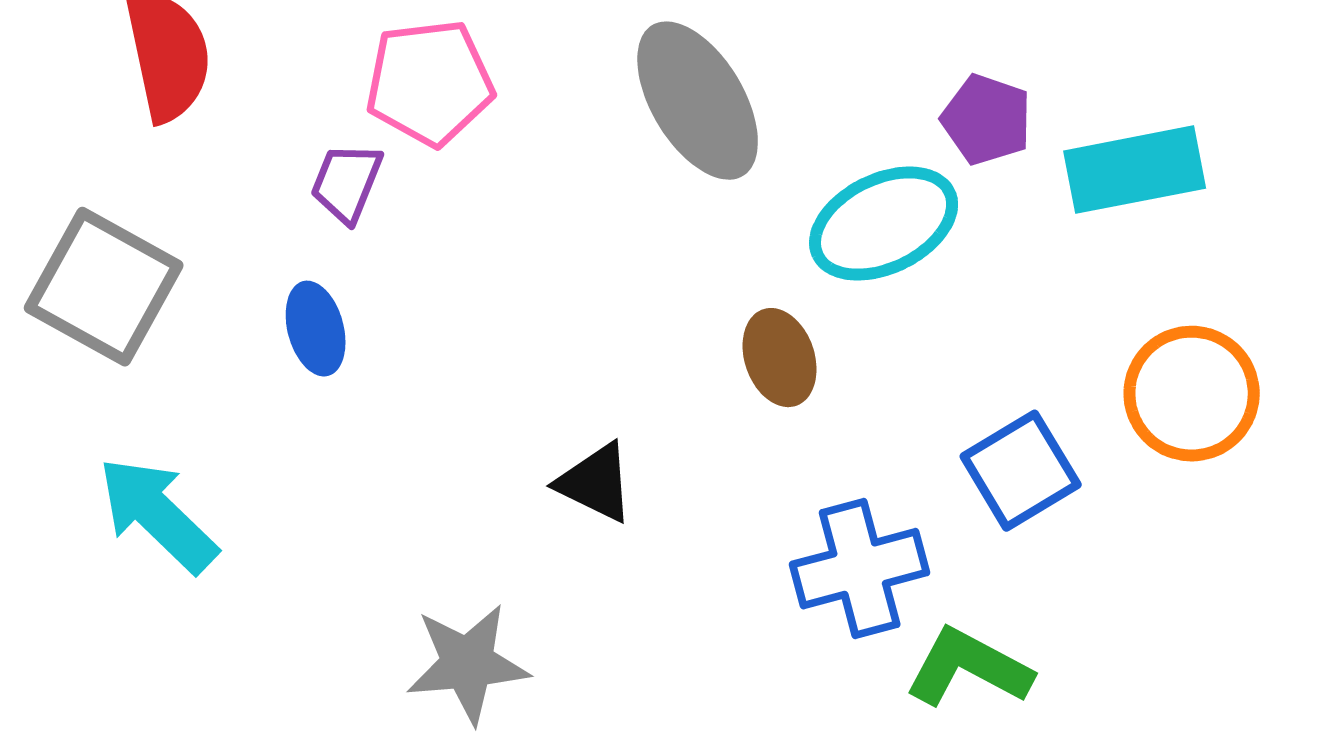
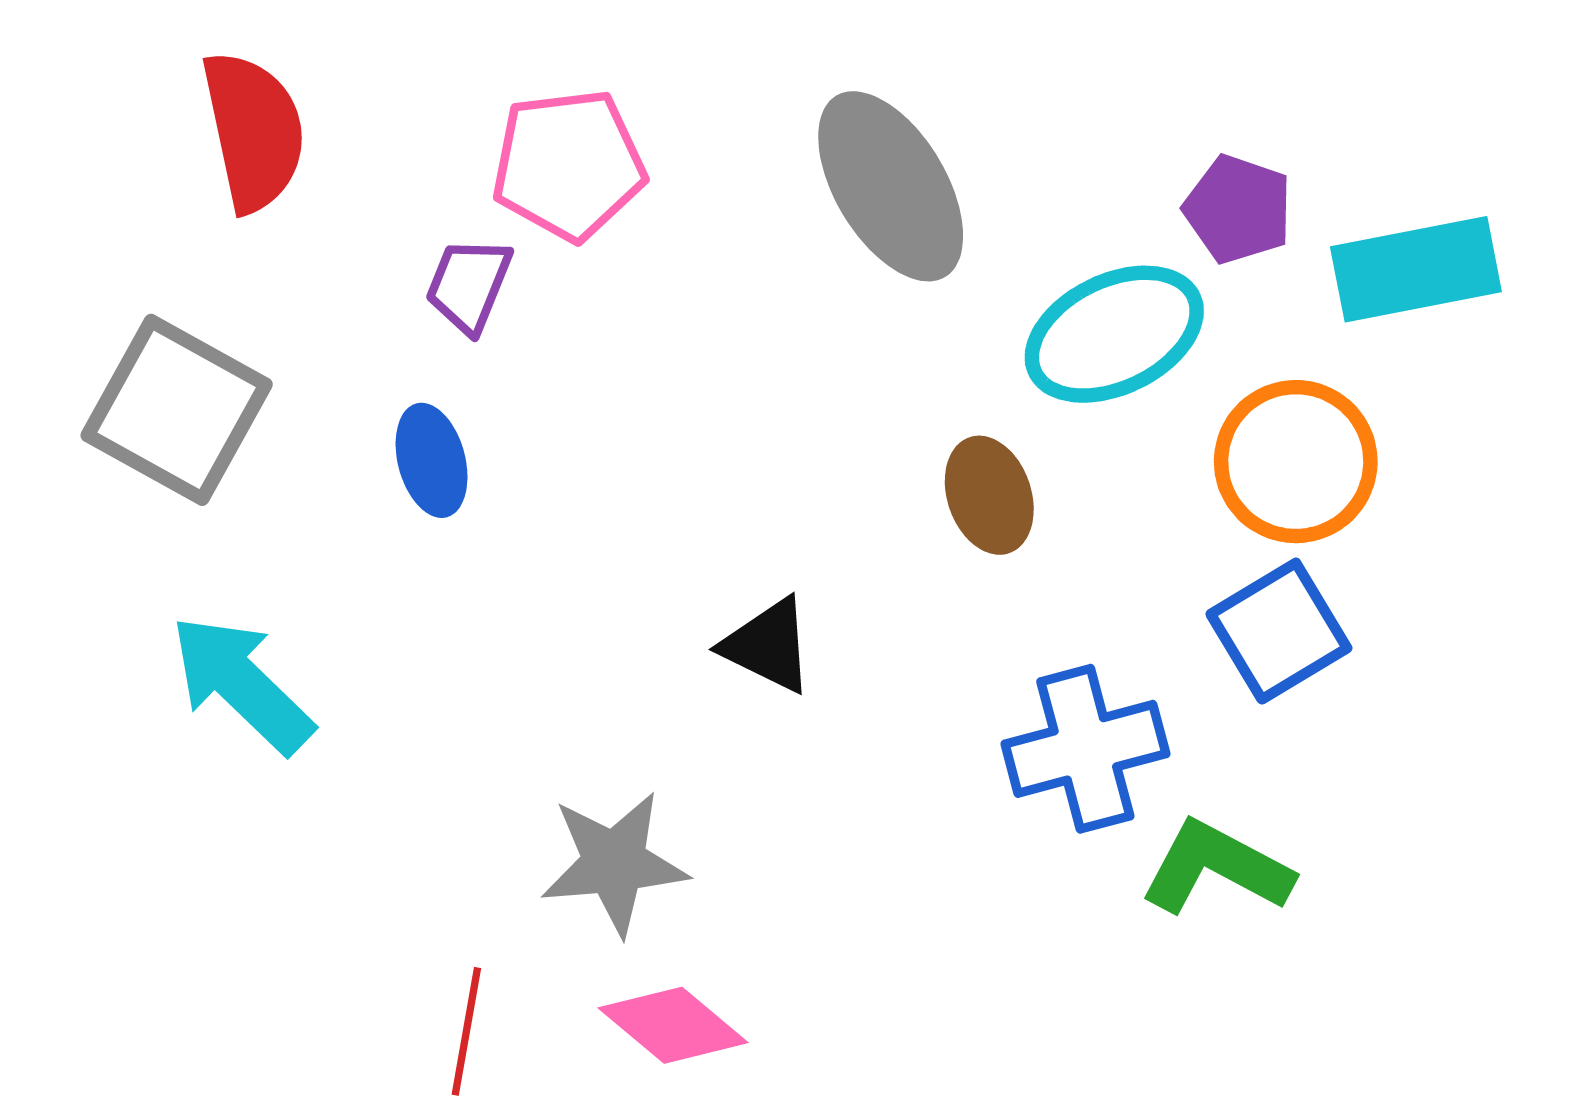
orange circle: (1192, 394) -> (1296, 462), moved

